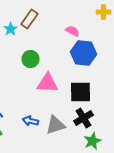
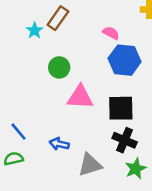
black cross: (83, 118) -> (125, 140), turned -36
gray triangle: (55, 125) -> (90, 165), moved

